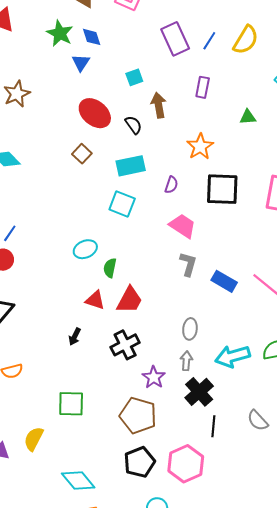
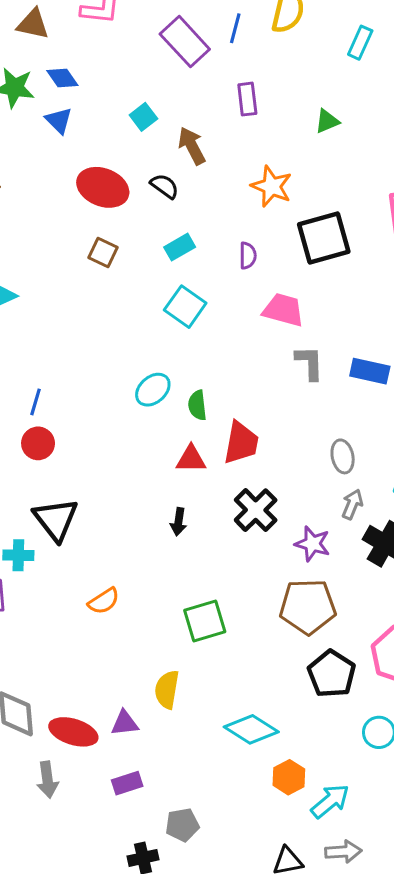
cyan rectangle: (131, 166) -> (180, 247), size x0.7
cyan square: (122, 204) -> (185, 307), turned 32
gray arrow: (186, 361) -> (352, 504), turned 36

